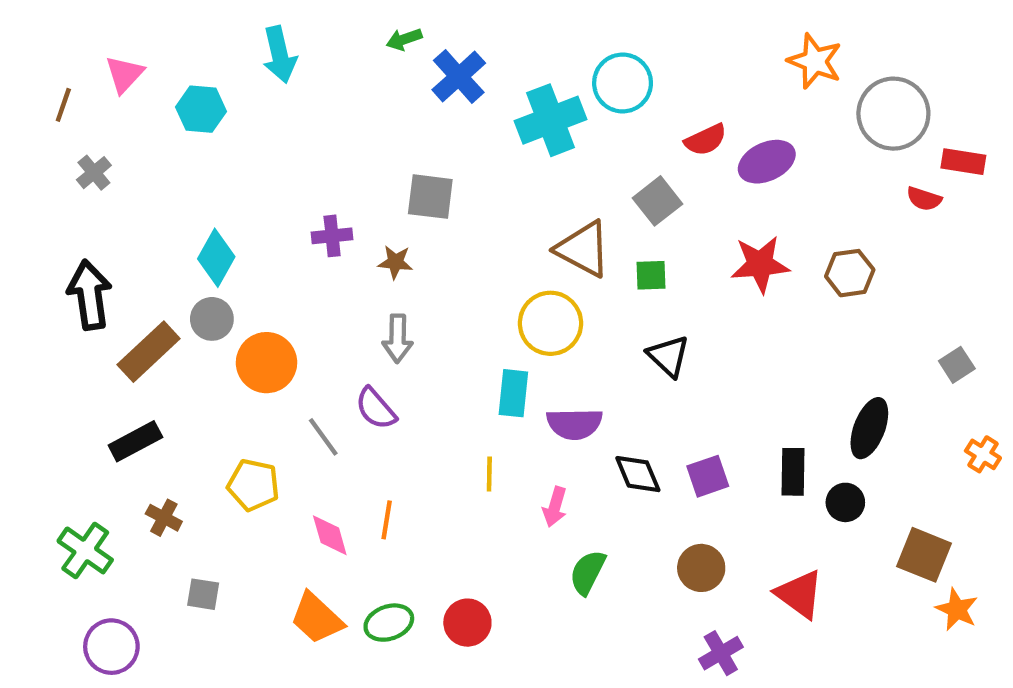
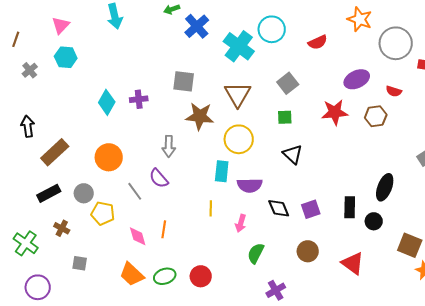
pink triangle: (125, 74) -> (61, 25), moved
cyan hexagon: (201, 109) -> (66, 57), moved
cyan cross: (550, 120) -> (239, 46), turned -32
red semicircle: (706, 140) -> (318, 42), moved
purple ellipse: (767, 162) -> (357, 79), moved
red semicircle: (924, 199) -> (394, 91), moved
brown triangle: (583, 249) -> (238, 94), moved, turned 32
cyan diamond: (216, 258) -> (107, 102), moved
brown star: (395, 262) -> (200, 116), moved, size x1.8
black arrow: (90, 295) -> (28, 126), size x0.7
gray circle: (212, 319) -> (84, 193), moved
purple cross: (721, 653) -> (276, 290), moved

